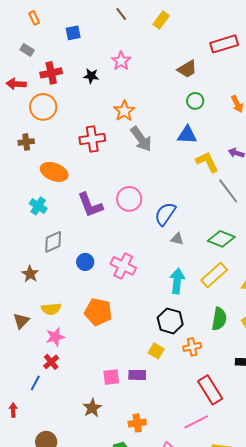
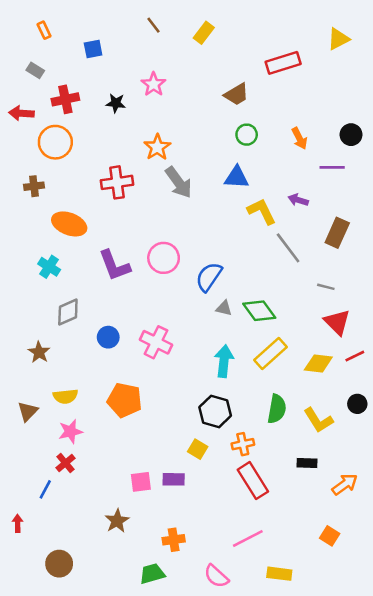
green diamond: (221, 239) -> (259, 311), moved, turned 32
red rectangle: (210, 390) -> (253, 481), moved

